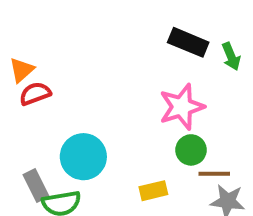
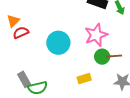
cyan circle: (83, 157) -> (58, 43), moved
brown line: (214, 174) -> (114, 56), moved

